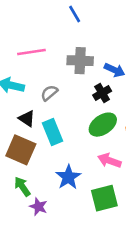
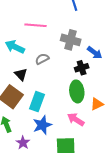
green ellipse: (103, 125) -> (77, 91), turned -75
cyan rectangle: (52, 132) -> (37, 102), moved, turned 30
purple star: (38, 207) -> (23, 143), moved

